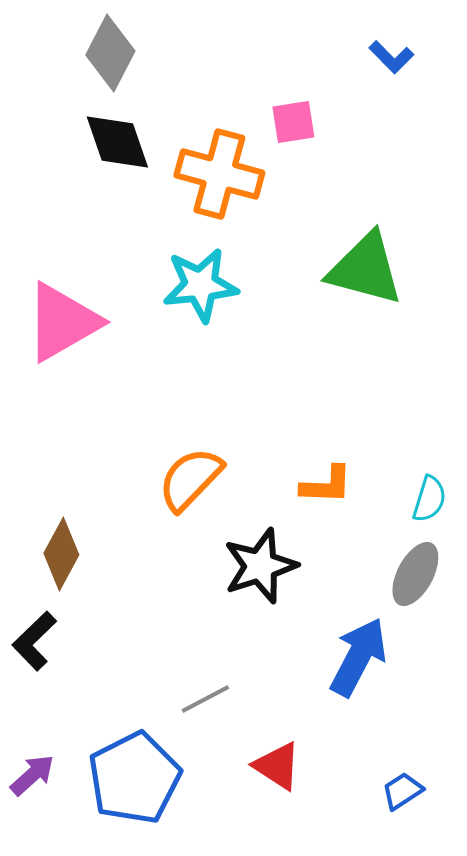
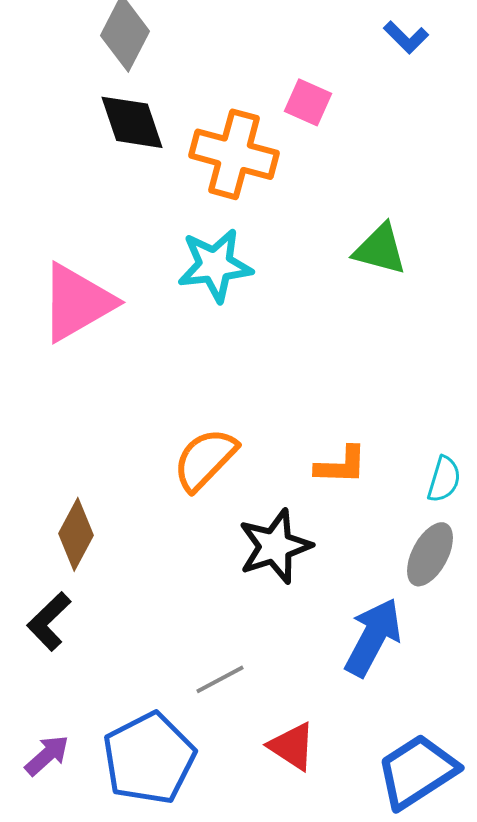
pink square: (293, 122) -> (308, 102), turned 33
green triangle: (365, 269) -> (380, 249), size x0.7
blue trapezoid: (402, 791) -> (417, 771), size x2.0

